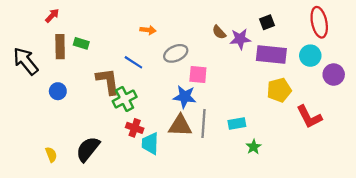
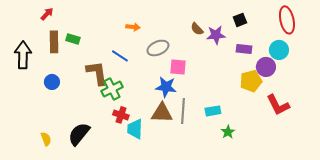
purple rectangle: (271, 54) -> (244, 49), size x0.6
black arrow: (26, 61) -> (23, 55), turned 40
purple circle: (334, 75) -> (266, 67), moved

